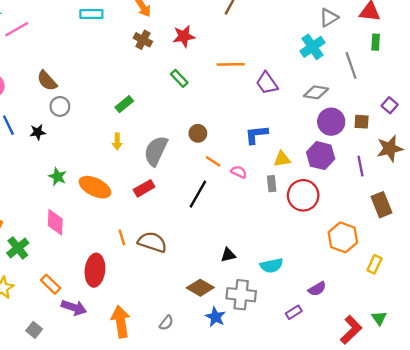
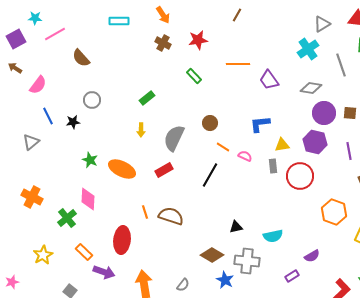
brown semicircle: (47, 81) -> (81, 58), moved
green cross: (18, 248) -> (67, 218), moved

